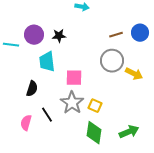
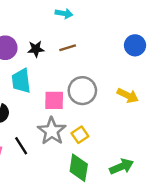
brown line: (116, 35) -> (68, 48), moved
gray circle: (112, 61) -> (82, 91), moved
yellow square: (95, 106) -> (80, 135), turned 32

